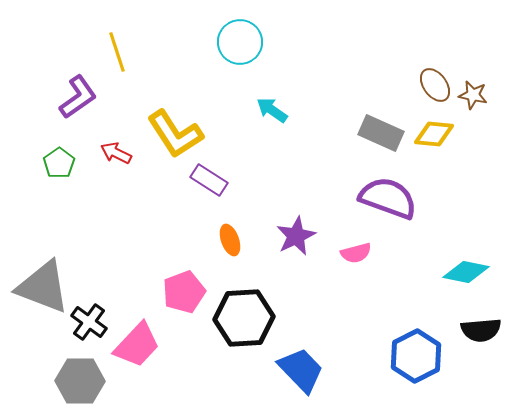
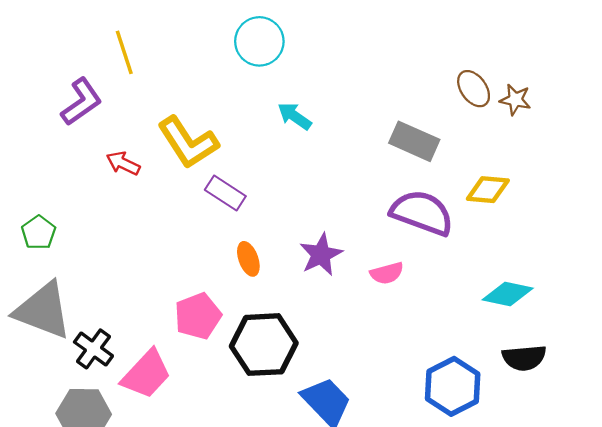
yellow diamond: (434, 134) -> (488, 190), moved
green pentagon: (59, 163) -> (39, 233), moved

